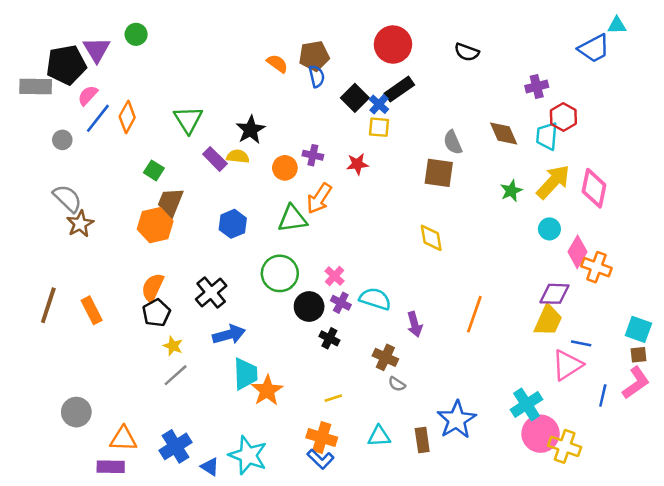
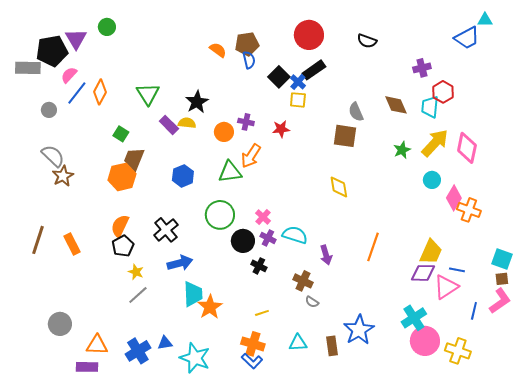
purple diamond: (555, 294) -> (423, 273), moved
yellow cross: (565, 446) -> (458, 351), moved
blue triangle: (210, 467) -> (165, 343), moved, turned -42

